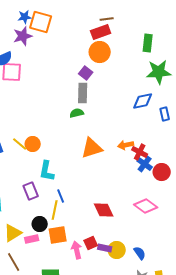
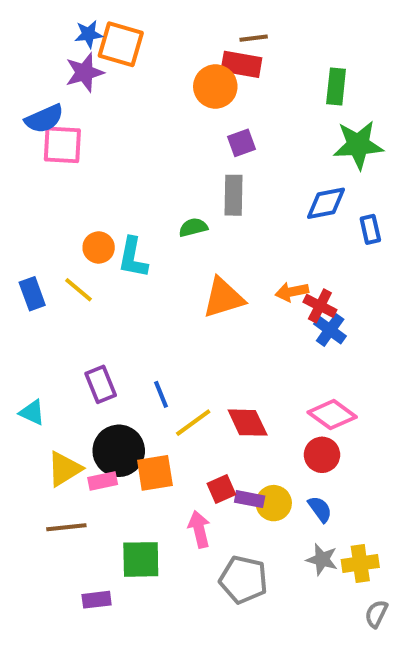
red rectangle: (101, 32) -> (241, 64), turned 30
orange circle: (100, 52) -> (215, 87), moved
purple square: (86, 73) -> (241, 143), moved, turned 32
gray rectangle: (83, 93) -> (233, 195), moved
orange circle: (33, 144) -> (99, 248), moved
cyan L-shape: (47, 171) -> (133, 258), moved
red circle: (162, 172) -> (322, 455), moved
yellow line: (55, 210) -> (193, 423), moved, turned 42
black circle: (40, 224) -> (119, 451), size x1.6
pink arrow: (77, 250) -> (199, 529), moved
brown line: (14, 262) -> (66, 527), turned -66

